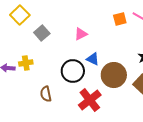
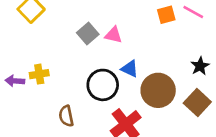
gray square: (42, 33) -> (88, 34), moved
pink triangle: (81, 34) -> (113, 35), turned 40

